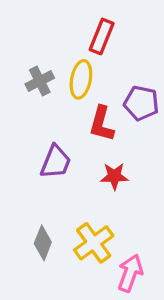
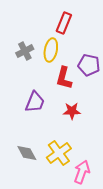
gray diamond: (43, 243) -> (27, 153), turned -50

